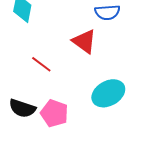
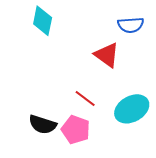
red line: (41, 64) -> (85, 99), moved

